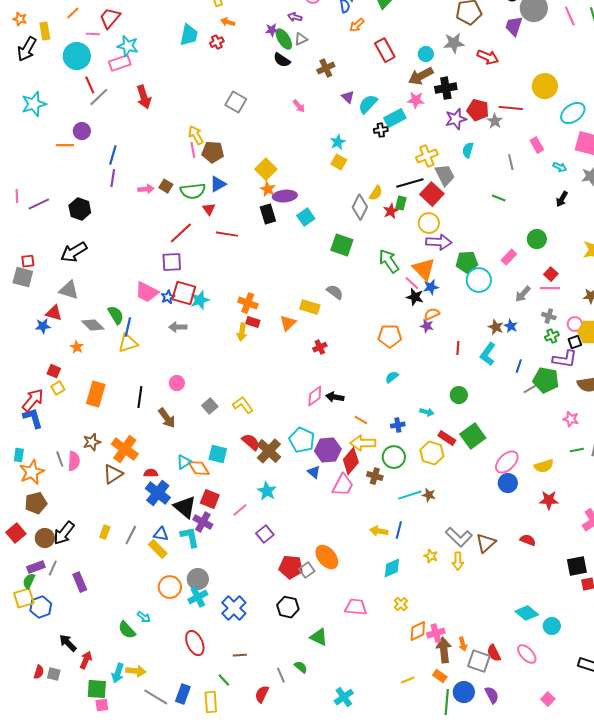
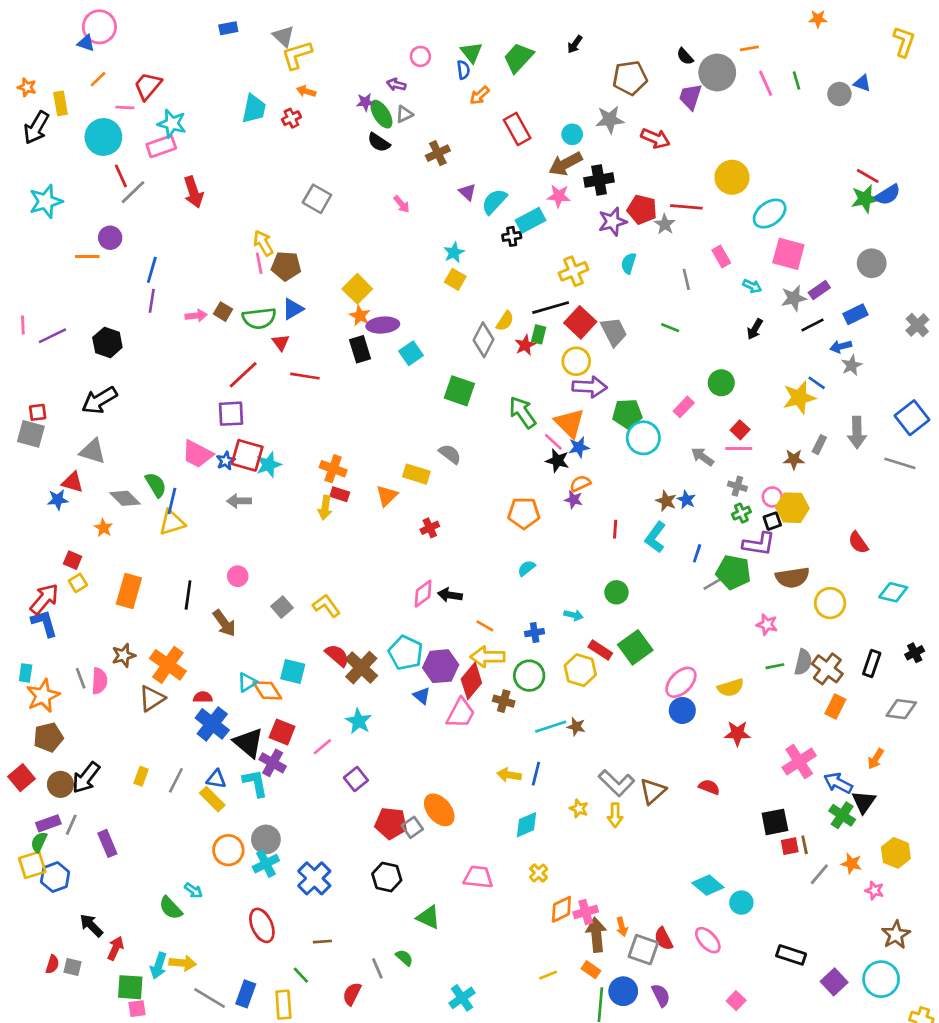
gray trapezoid: (445, 175) -> (614, 332), moved
gray arrow: (523, 294) -> (702, 457), turned 84

